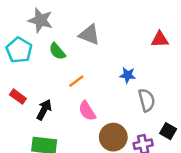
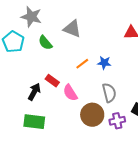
orange line: (76, 81) -> (82, 64), moved
red rectangle: (18, 97) -> (52, 81), moved
gray semicircle: (147, 100) -> (109, 93), moved

